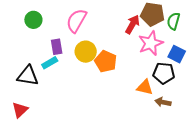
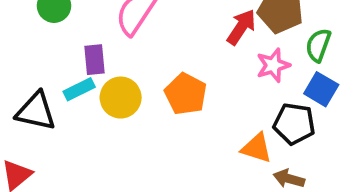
green semicircle: (173, 21) -> (318, 45), moved
pink star: (151, 43) -> (273, 65), size x0.7
yellow circle: (86, 52) -> (121, 98), moved

